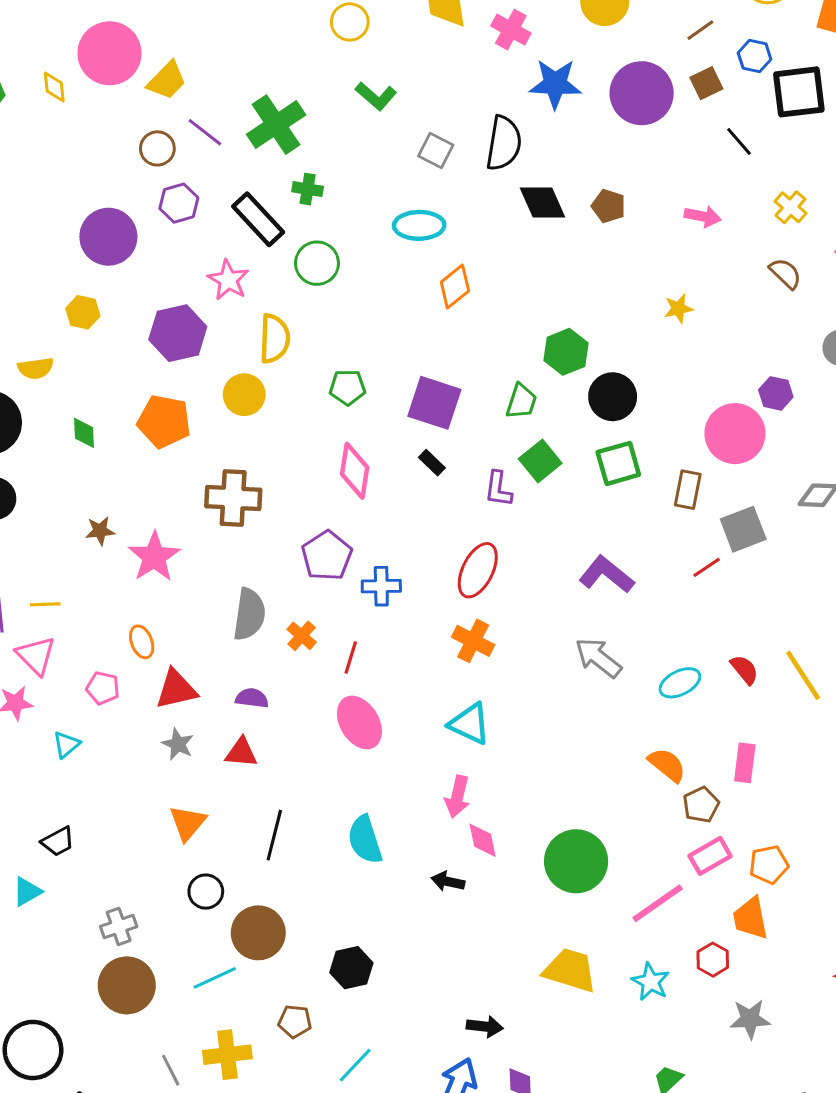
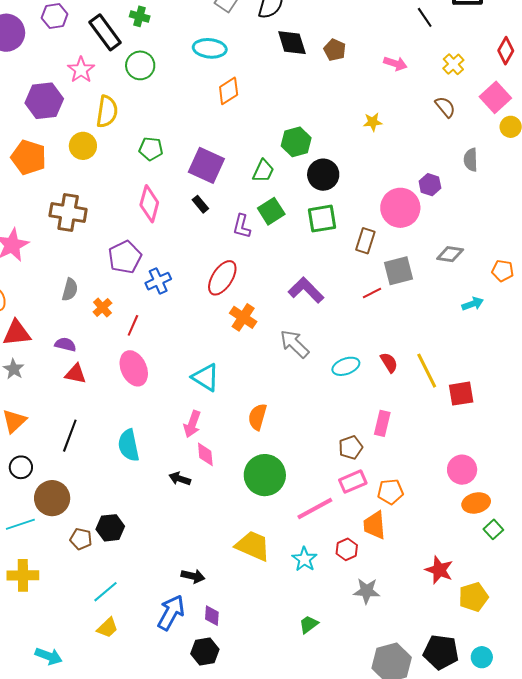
blue cross: (381, 586) -> (158, 281), turned -30
gray semicircle: (249, 614) -> (70, 290), size x0.7
orange cross: (473, 641) -> (243, 317), moved
red triangle: (241, 752) -> (76, 374), moved
orange semicircle: (667, 765) -> (257, 417), moved, turned -120
brown pentagon: (295, 1021) -> (81, 539), moved

